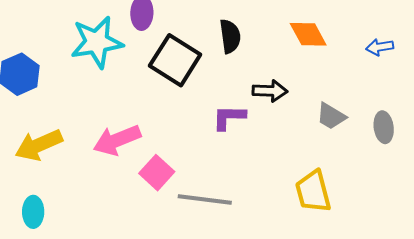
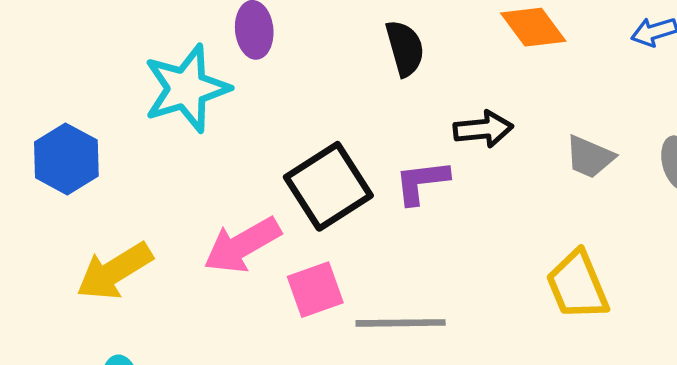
black square: (175, 60) -> (328, 186), moved, turned 33
pink square: (157, 173) -> (315, 290), turned 36

